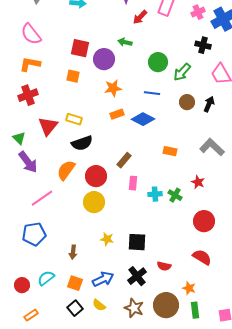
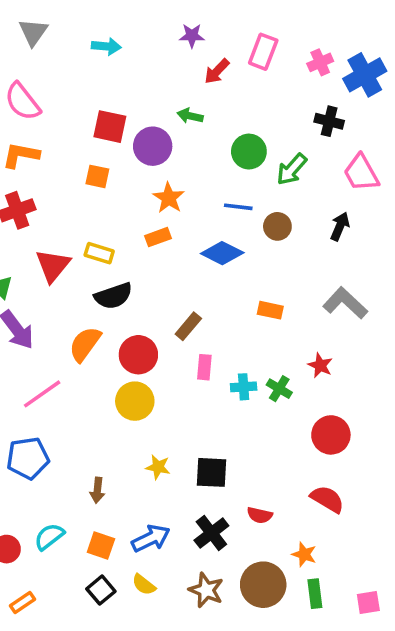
orange star: (113, 88) -> (169, 198), turned -30
brown circle: (187, 102) -> (277, 226), moved
orange rectangle: (117, 114) -> (158, 237), moved

